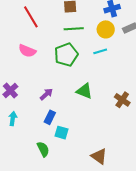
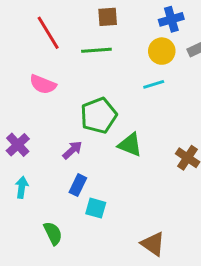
green line: (74, 29) -> (96, 50), moved
green pentagon: (66, 55) -> (99, 115), moved
green semicircle: (43, 149) -> (53, 233), moved

